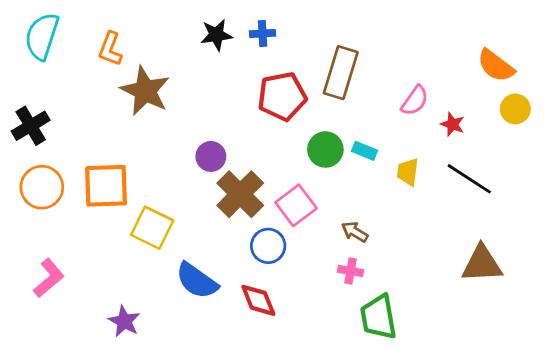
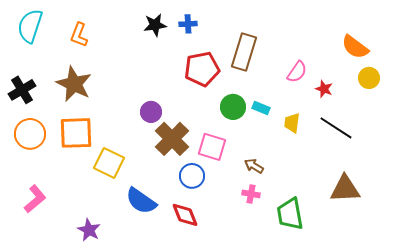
brown star: (145, 91) -> (74, 84), moved
pink square: (296, 205) -> (212, 147), turned -36
green trapezoid: (378, 317) -> (290, 214), moved

